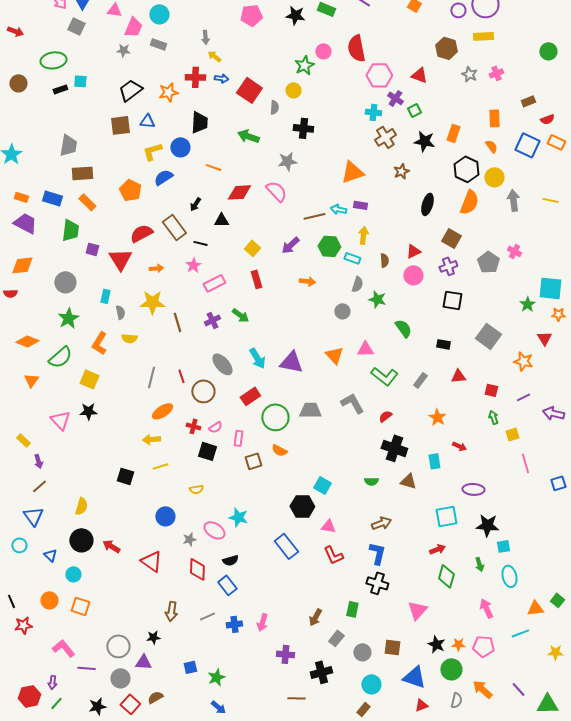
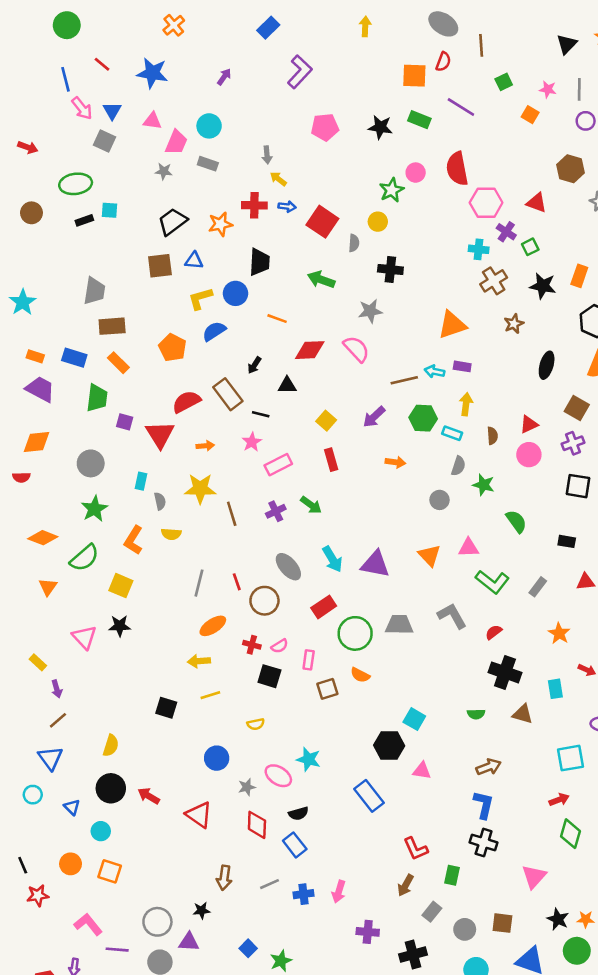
red L-shape: (333, 555) -> (416, 849), moved
blue square: (190, 667) -> (248, 948), turned -32

